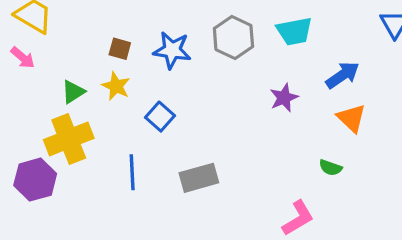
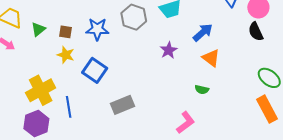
green triangle: (73, 92) -> (38, 29), moved
blue square: (160, 117) -> (95, 70), size x1.4
blue line: (132, 172) -> (69, 107), moved
purple hexagon: (35, 180) -> (36, 124), moved

